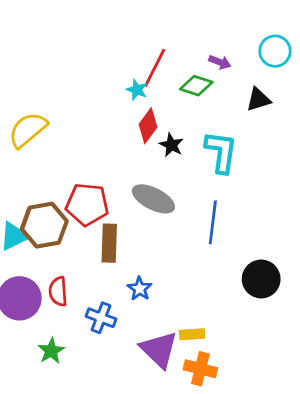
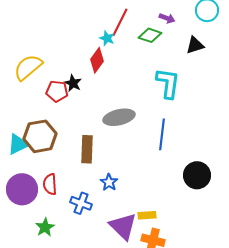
red diamond: (148, 126) -> (97, 60), moved
black star: (171, 145) -> (73, 83), moved
gray ellipse: (153, 199) -> (119, 117), turned -40
red pentagon: (87, 204) -> (57, 91), moved, size x0.7

